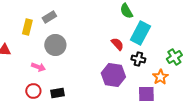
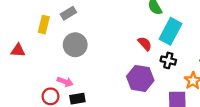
pink arrow: (38, 67) -> (65, 82), moved

